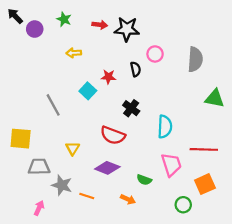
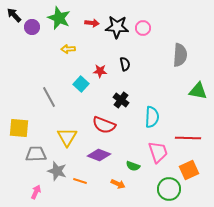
green star: (64, 19) -> (59, 18), size x1.6
pink circle: (155, 54) -> (143, 28), moved
yellow triangle: (73, 148) -> (67, 137), size x1.5
green circle: (183, 205) -> (169, 189), size x1.5

